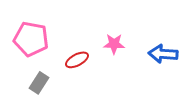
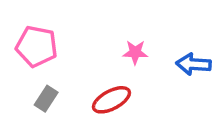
red ellipse: (77, 60) -> (111, 100), moved, size x1.4

